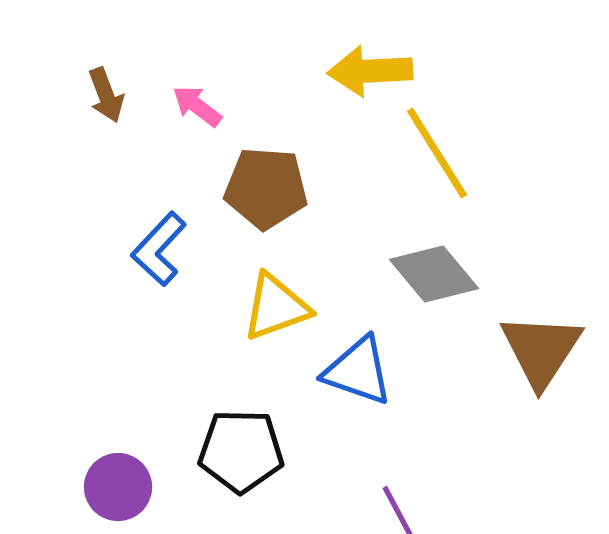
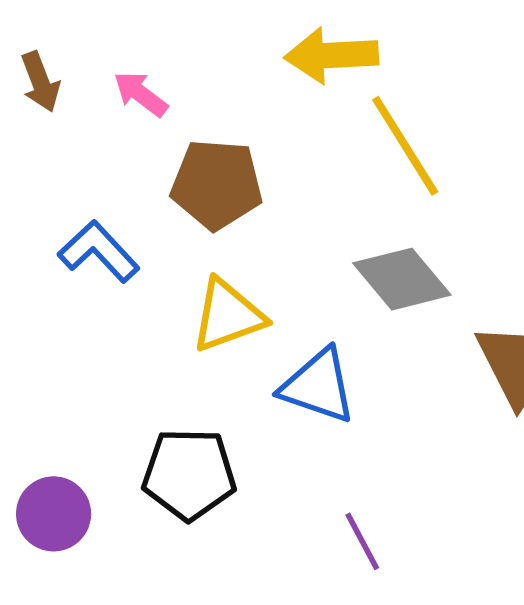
blue L-shape: (159, 249) -> (99, 252), turned 94

